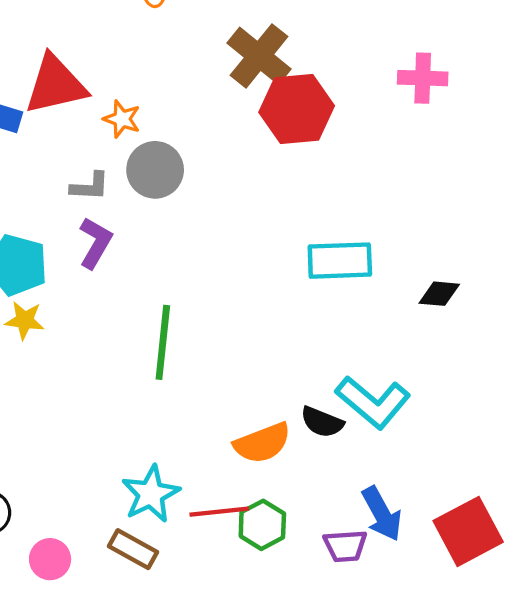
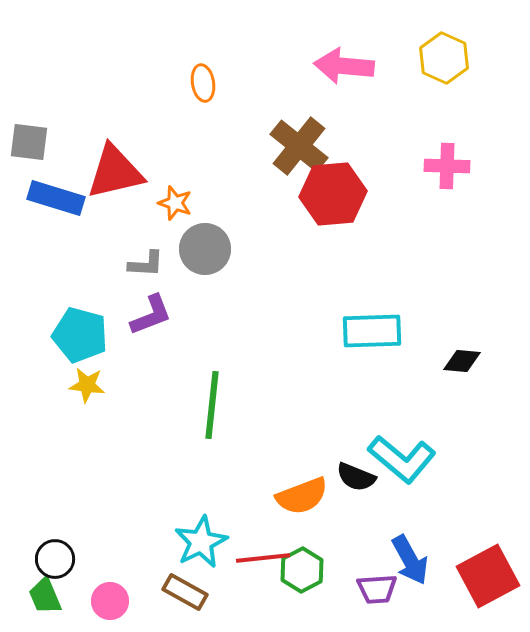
purple L-shape: (95, 243) -> (151, 315), turned 39

